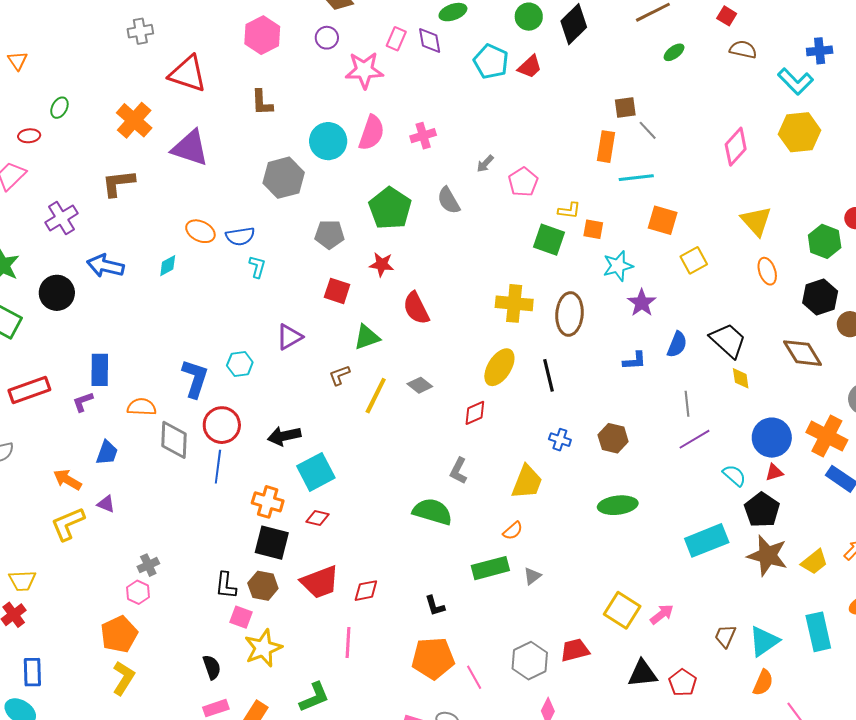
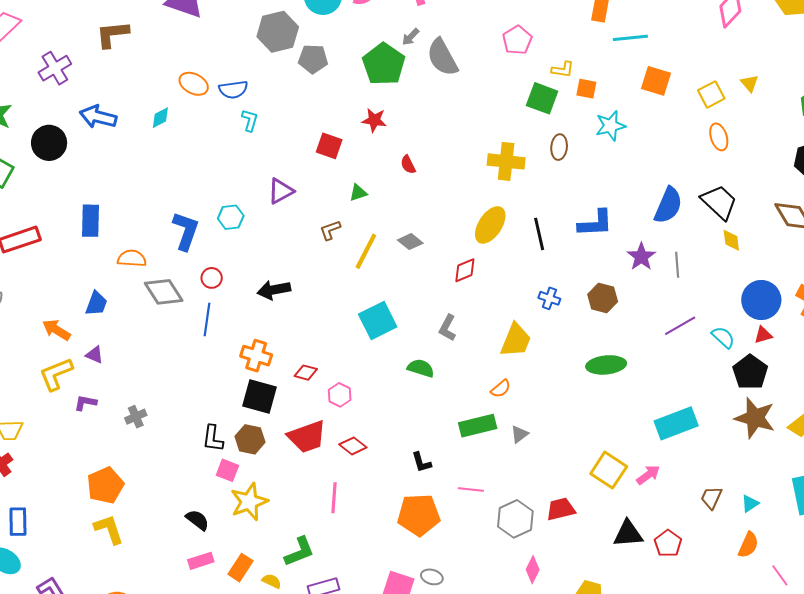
gray arrow: (485, 164) -> (411, 37), moved
gray semicircle: (449, 200) -> (442, 57), size x1.4
yellow triangle: (756, 221) -> (749, 83), size x0.6
gray pentagon: (329, 234) -> (313, 59), moved
yellow square: (694, 260) -> (711, 94), moved
orange ellipse: (767, 271) -> (719, 137), moved
purple star: (642, 303) -> (641, 257), moved
red semicircle: (416, 308) -> (408, 164), size x0.6
brown ellipse: (569, 314) -> (559, 147), moved, size x0.6
green triangle: (367, 337) -> (358, 193), size x0.7
blue semicircle: (677, 344) -> (668, 205), size x1.4
blue L-shape: (634, 361) -> (595, 223), moved, size x1.5
purple L-shape: (83, 402) -> (85, 403), moved, turned 30
red circle: (222, 425) -> (212, 278), size x0.6
purple line: (695, 439) -> (680, 326), moved
gray diamond: (174, 440) -> (164, 292), turned -36
cyan square: (316, 472) -> (378, 321), moved
green semicircle: (432, 512) -> (421, 368), size x0.7
cyan rectangle: (707, 540) -> (676, 423), moved
red diamond: (366, 591) -> (353, 446), turned 48
pink hexagon: (138, 592) -> (340, 395), moved
cyan triangle: (764, 641) -> (750, 504), size x0.6
black semicircle: (212, 667) -> (197, 520), turned -35
pink line: (474, 677) -> (471, 489), moved, turned -55
yellow L-shape: (123, 678) -> (109, 529), turned -52

